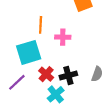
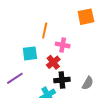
cyan square: (29, 52) -> (30, 53), size x0.7
red cross: (46, 74) -> (53, 62), moved

